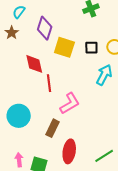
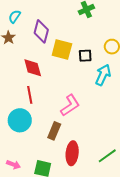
black square: (91, 48) -> (85, 56), moved
red line: (49, 83) -> (30, 95), moved
pink arrow: (19, 160) -> (14, 165), moved, turned 120

